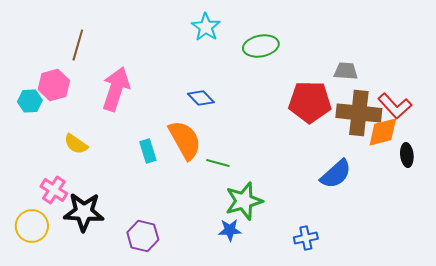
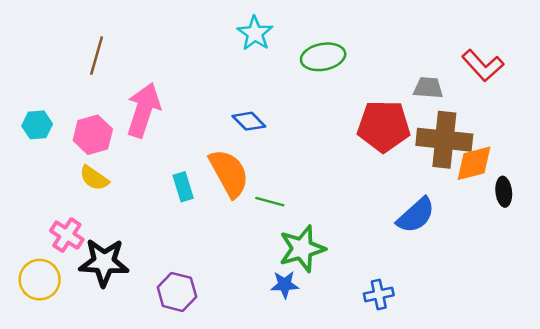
pink hexagon: (54, 85) -> (93, 135), moved
red L-shape: (395, 106) -> (483, 65), moved

